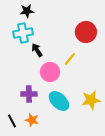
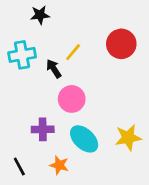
cyan cross: (23, 33) -> (22, 55), moved
yellow line: (70, 59) -> (73, 52), moved
orange star: (32, 120) -> (59, 165), moved

